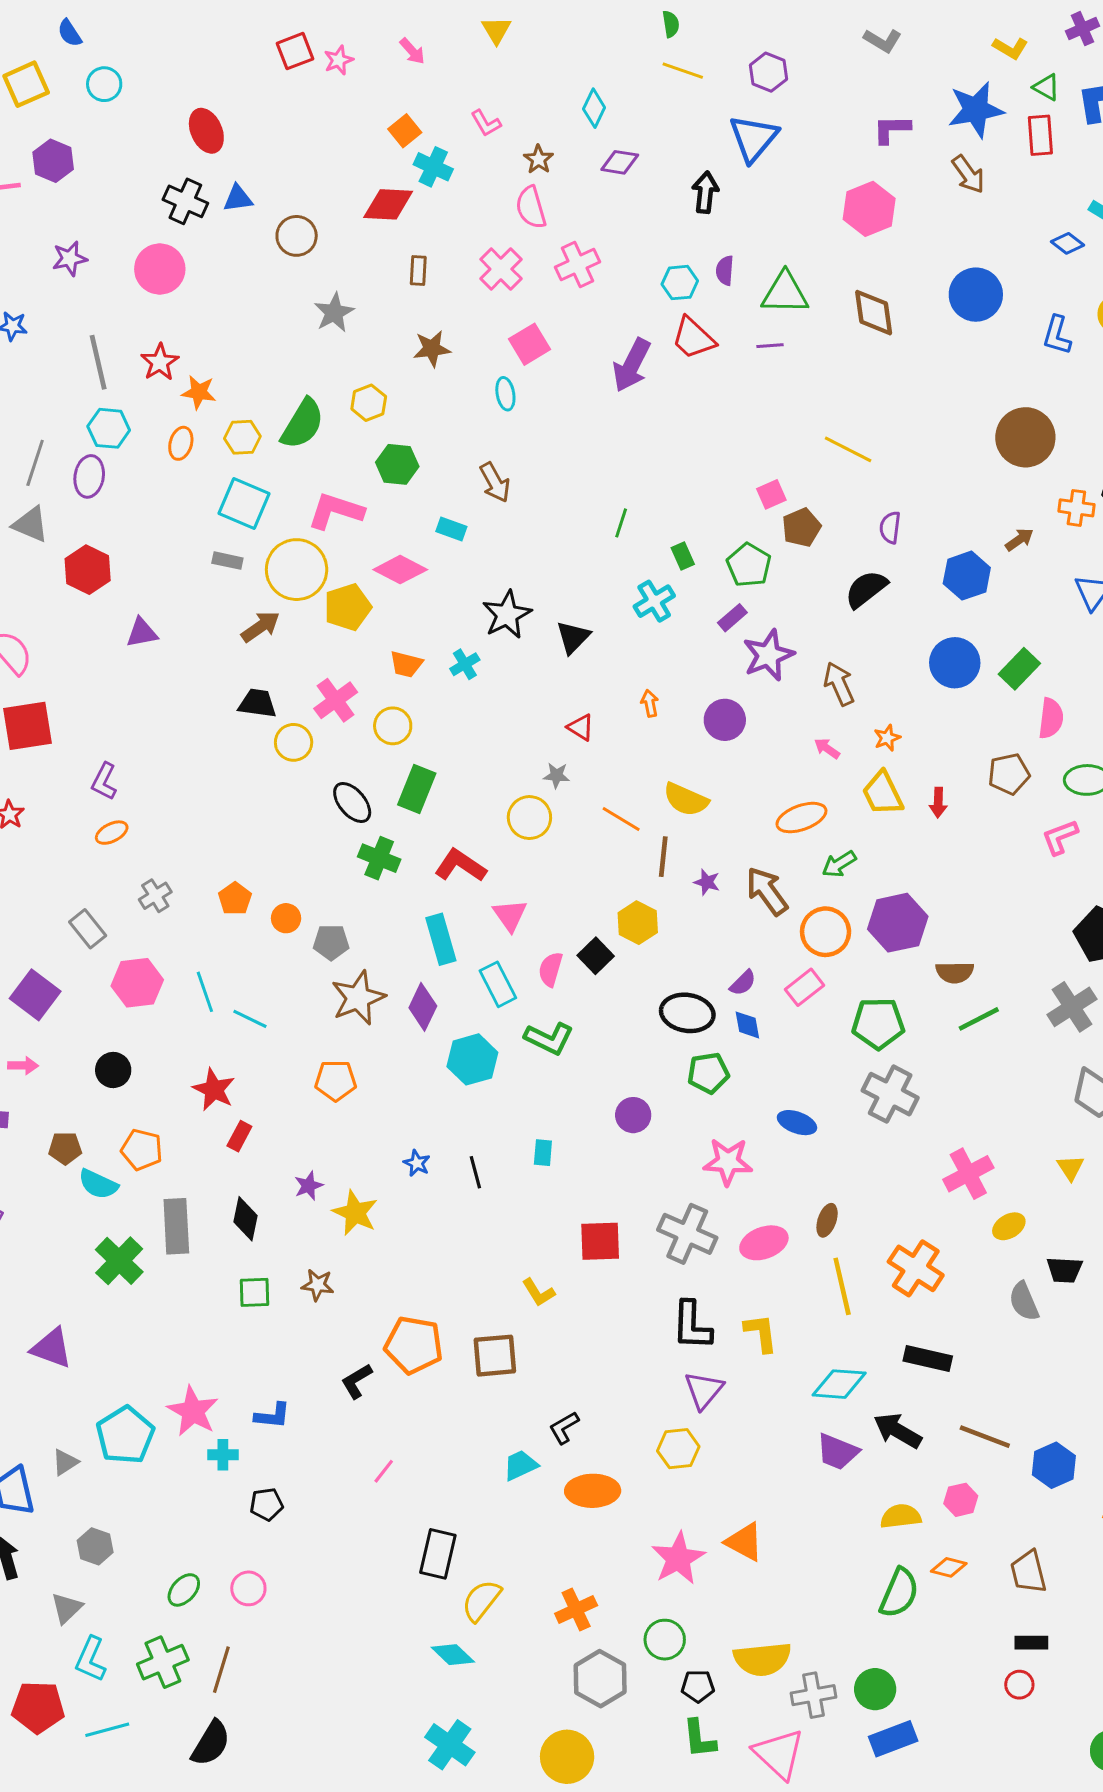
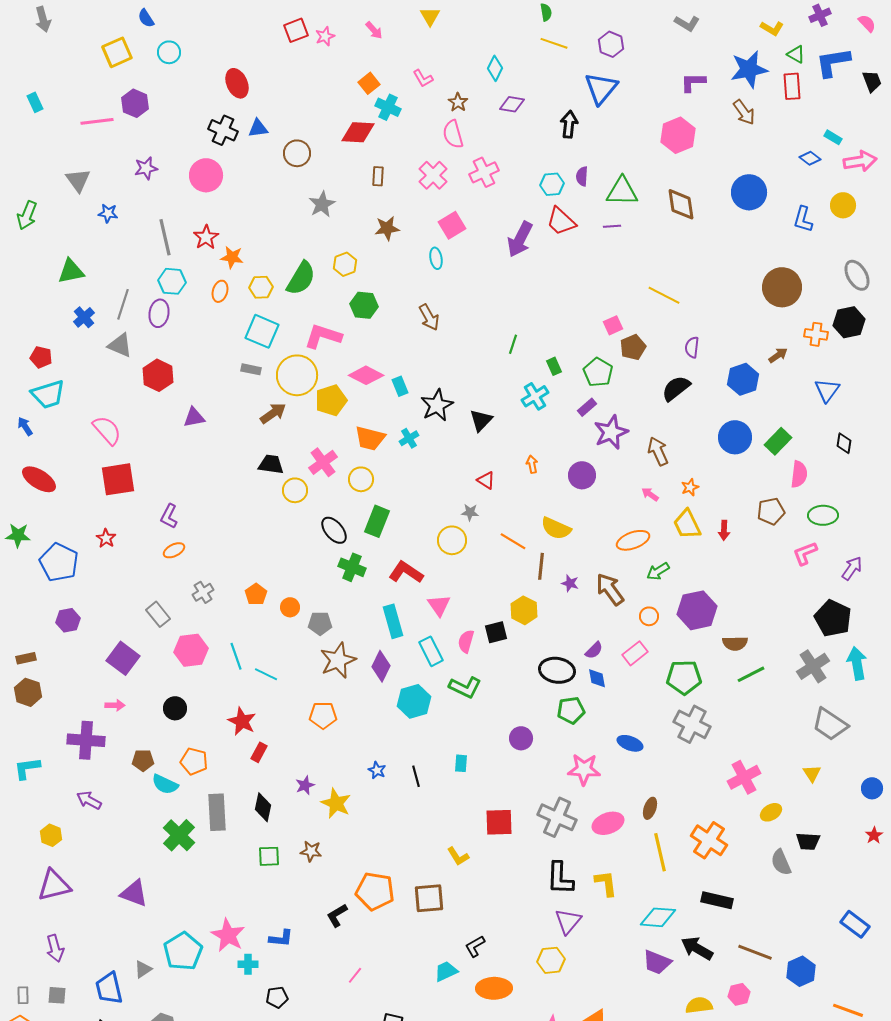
cyan rectangle: (451, 529) -> (400, 386), moved, turned 48
orange trapezoid: (406, 664) -> (370, 438), size x1.4
orange circle: (826, 932) -> (649, 616), size x0.6
black square: (596, 956) -> (496, 632), turned 30

